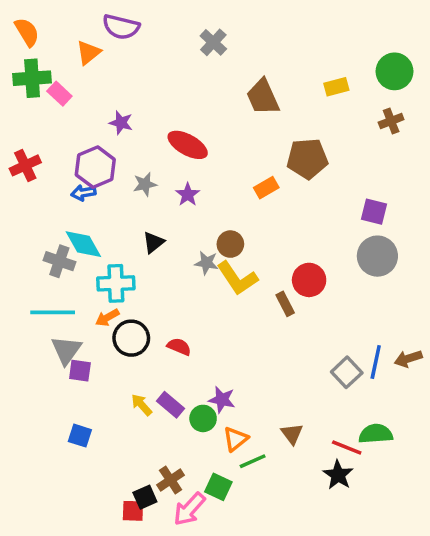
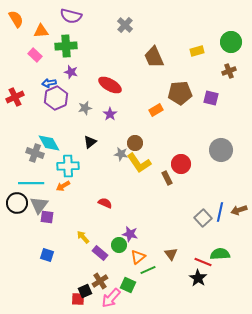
orange triangle: (88, 53) -> (41, 31), moved, turned 35
green cross: (32, 78) -> (66, 46), moved
blue arrow: (83, 193) -> (49, 83), moved
purple square: (374, 212) -> (211, 98), moved
black circle: (131, 338) -> (17, 203), moved
purple rectangle: (171, 405) -> (100, 253), moved

